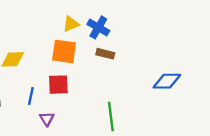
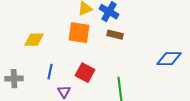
red square: (58, 85) -> (85, 73), moved, turned 30

